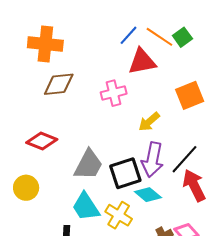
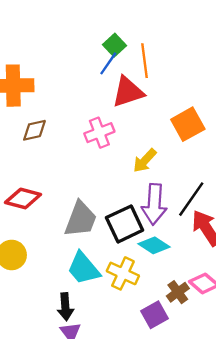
orange line: (159, 37) -> (144, 61), turned 56
green square: (182, 37) -> (115, 45), moved
brown diamond: (59, 84) -> (34, 130), size x0.7

